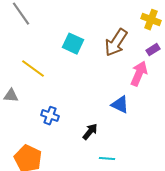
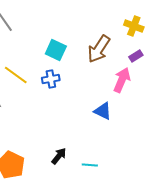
blue cross: (50, 116) -> (51, 79), moved, turned -30
black arrow: (90, 132) -> (59, 156), moved

